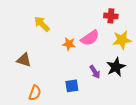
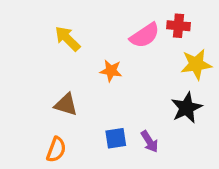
pink semicircle: (90, 38) -> (145, 35), moved
brown triangle: (24, 60) -> (66, 105), moved
purple arrow: (95, 72) -> (150, 141), moved

